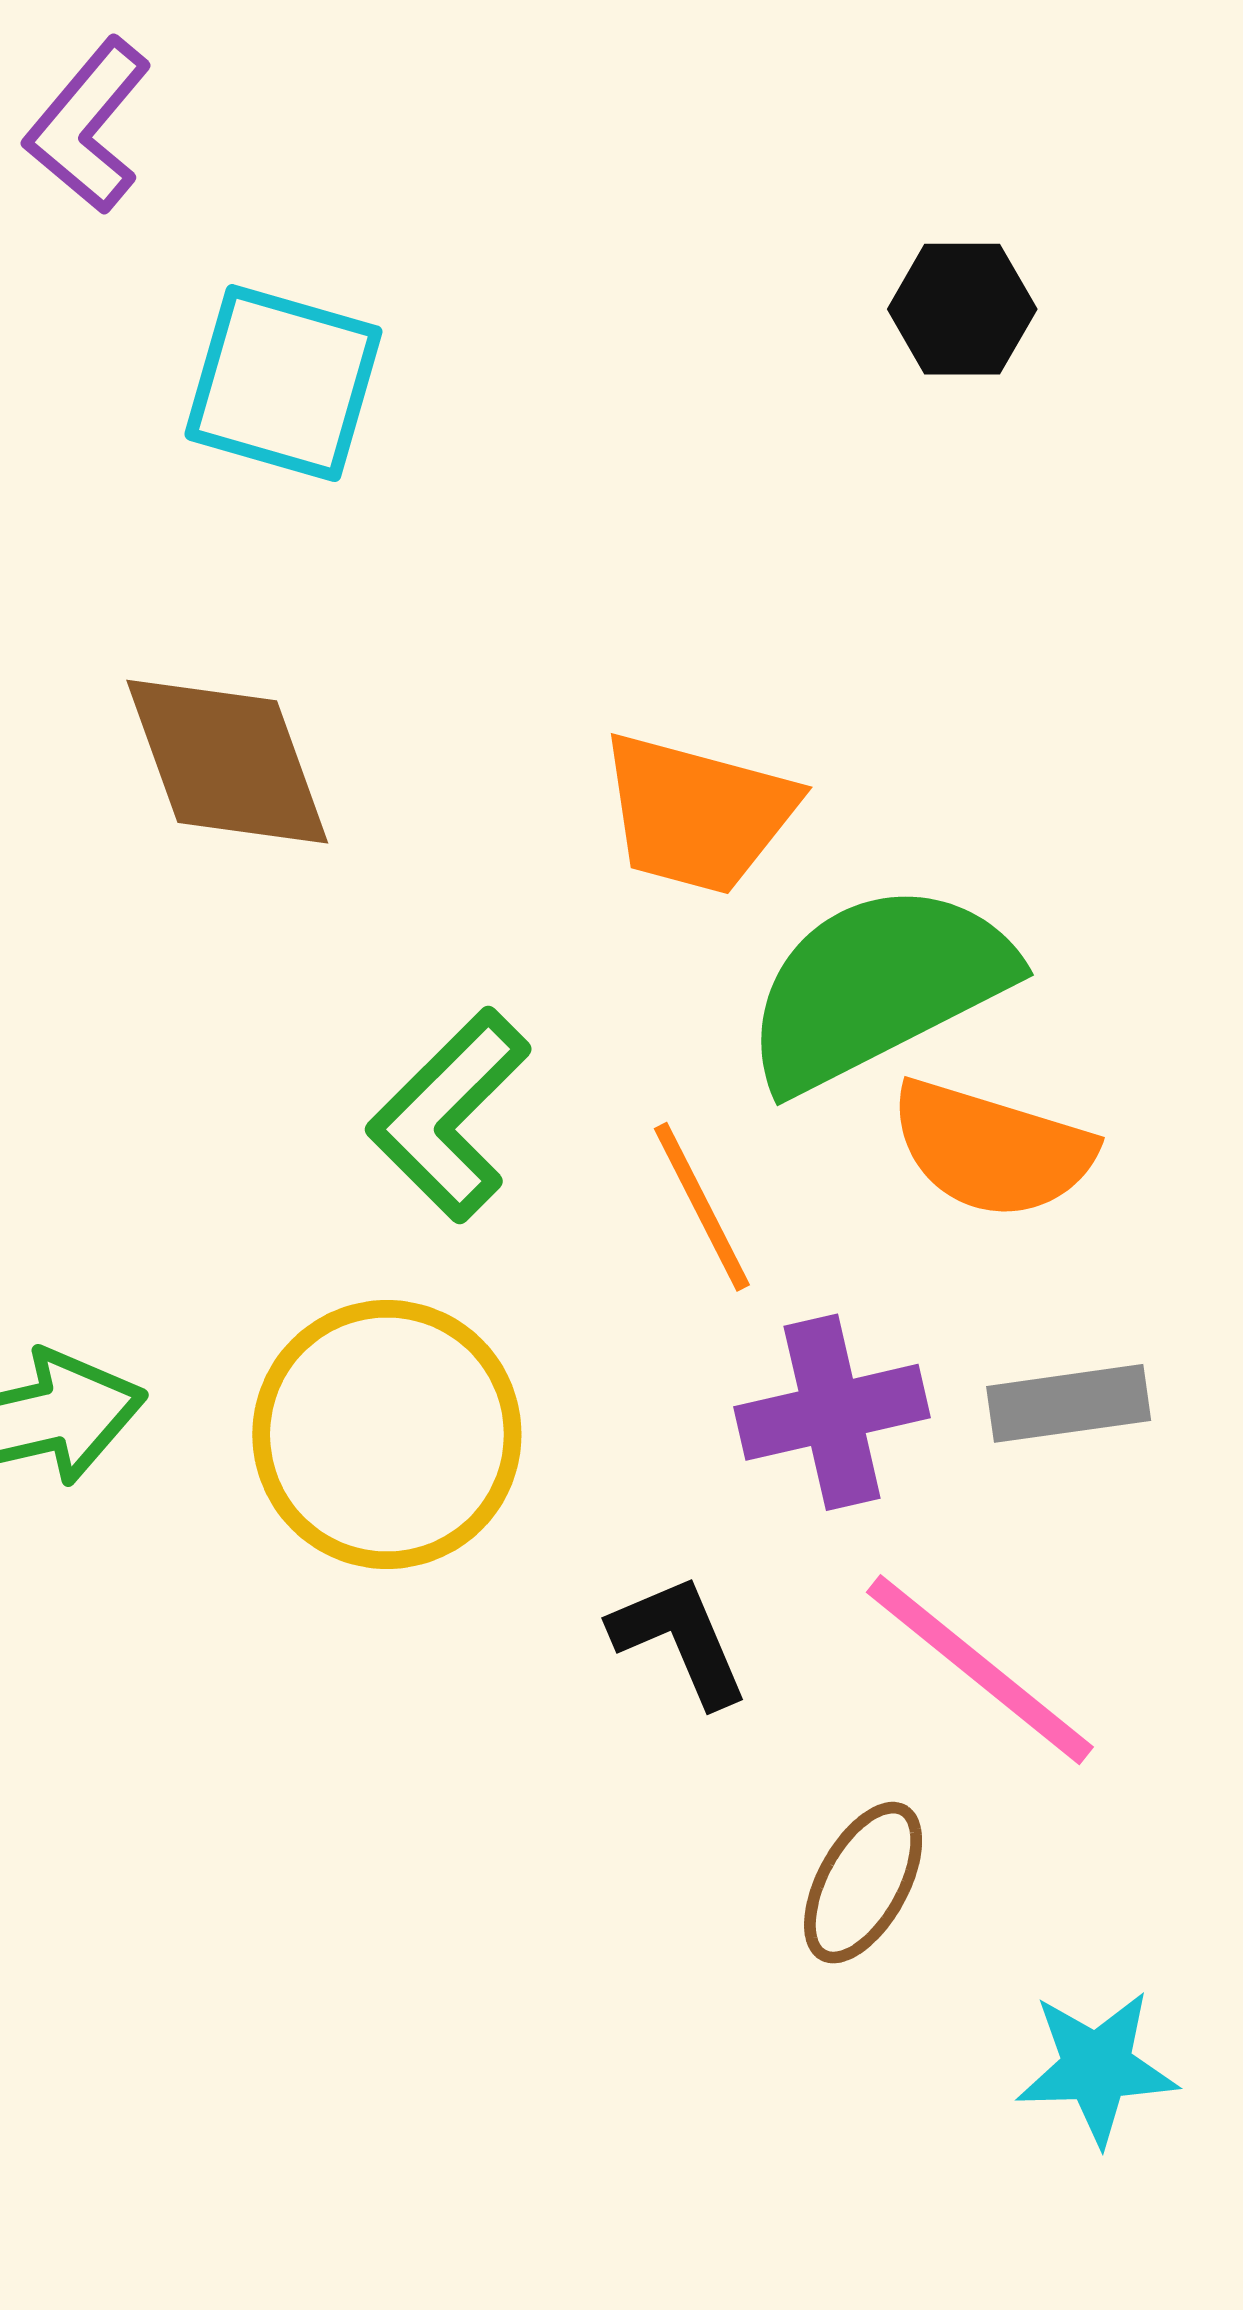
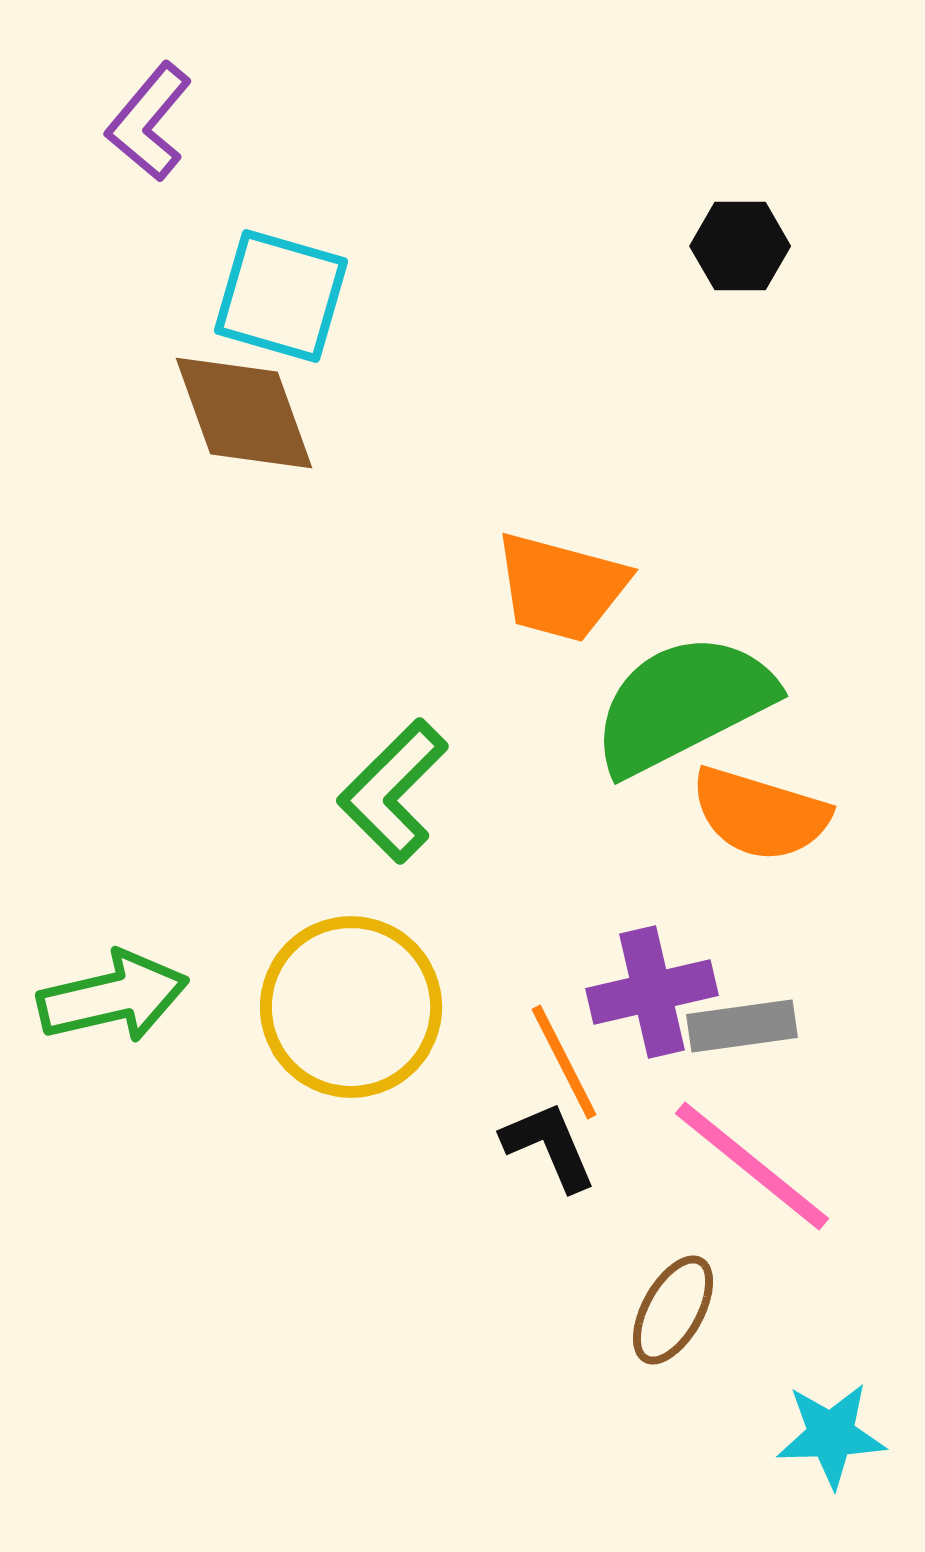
brown diamond: (227, 762) -> (244, 413), moved
orange line: (702, 1207) -> (564, 1062), moved
gray rectangle: (1069, 1403) -> (742, 1026), moved

